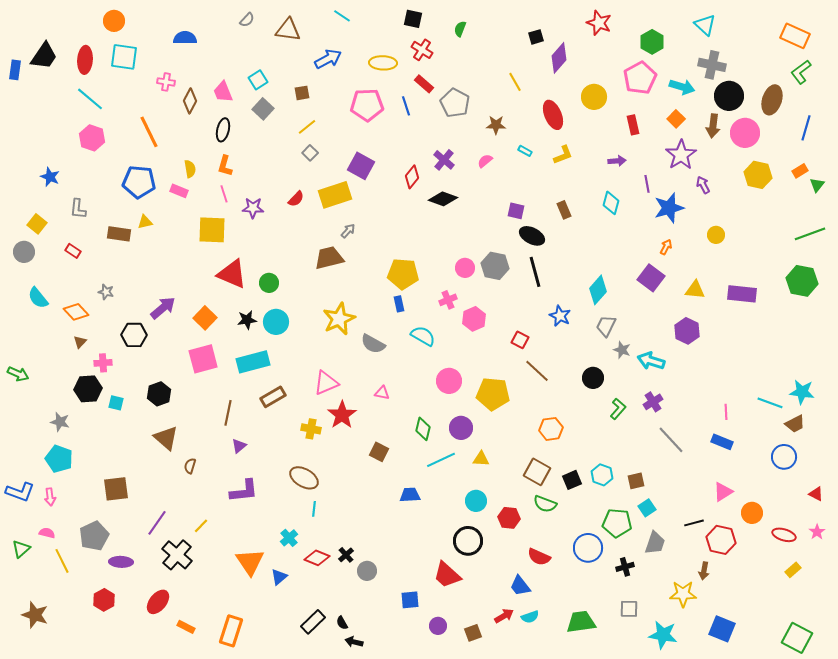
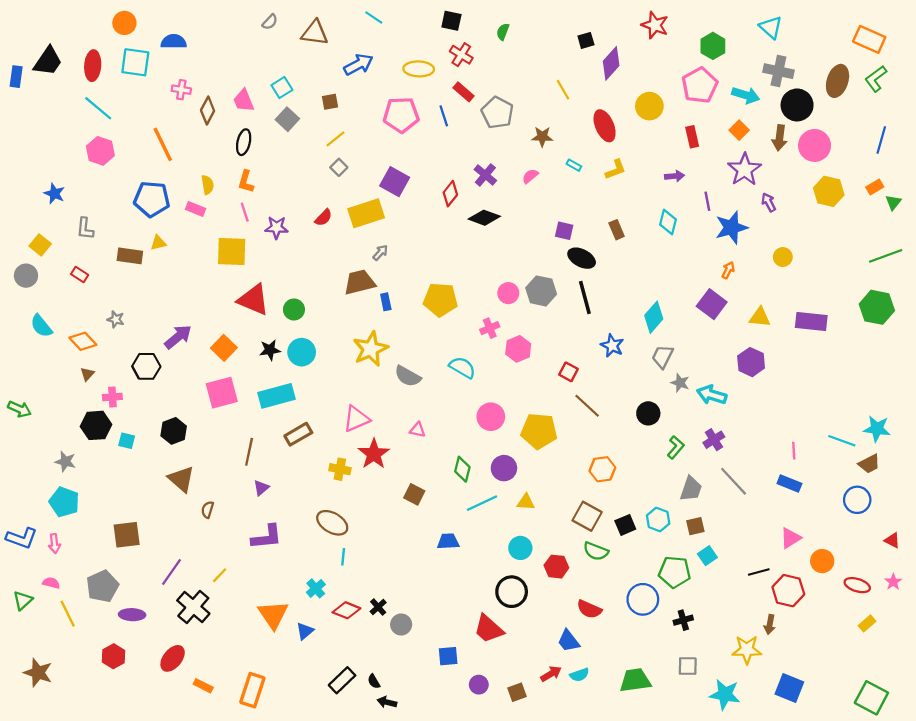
blue semicircle: (185, 38) -> (174, 42), moved
brown ellipse: (772, 100) -> (838, 81), moved
blue rectangle: (399, 304) -> (386, 302), moved
gray trapezoid: (655, 543) -> (691, 489), moved

